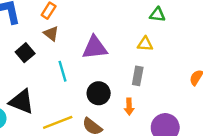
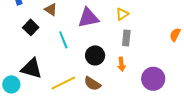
yellow triangle: (145, 44) -> (122, 14), moved, turned -32

